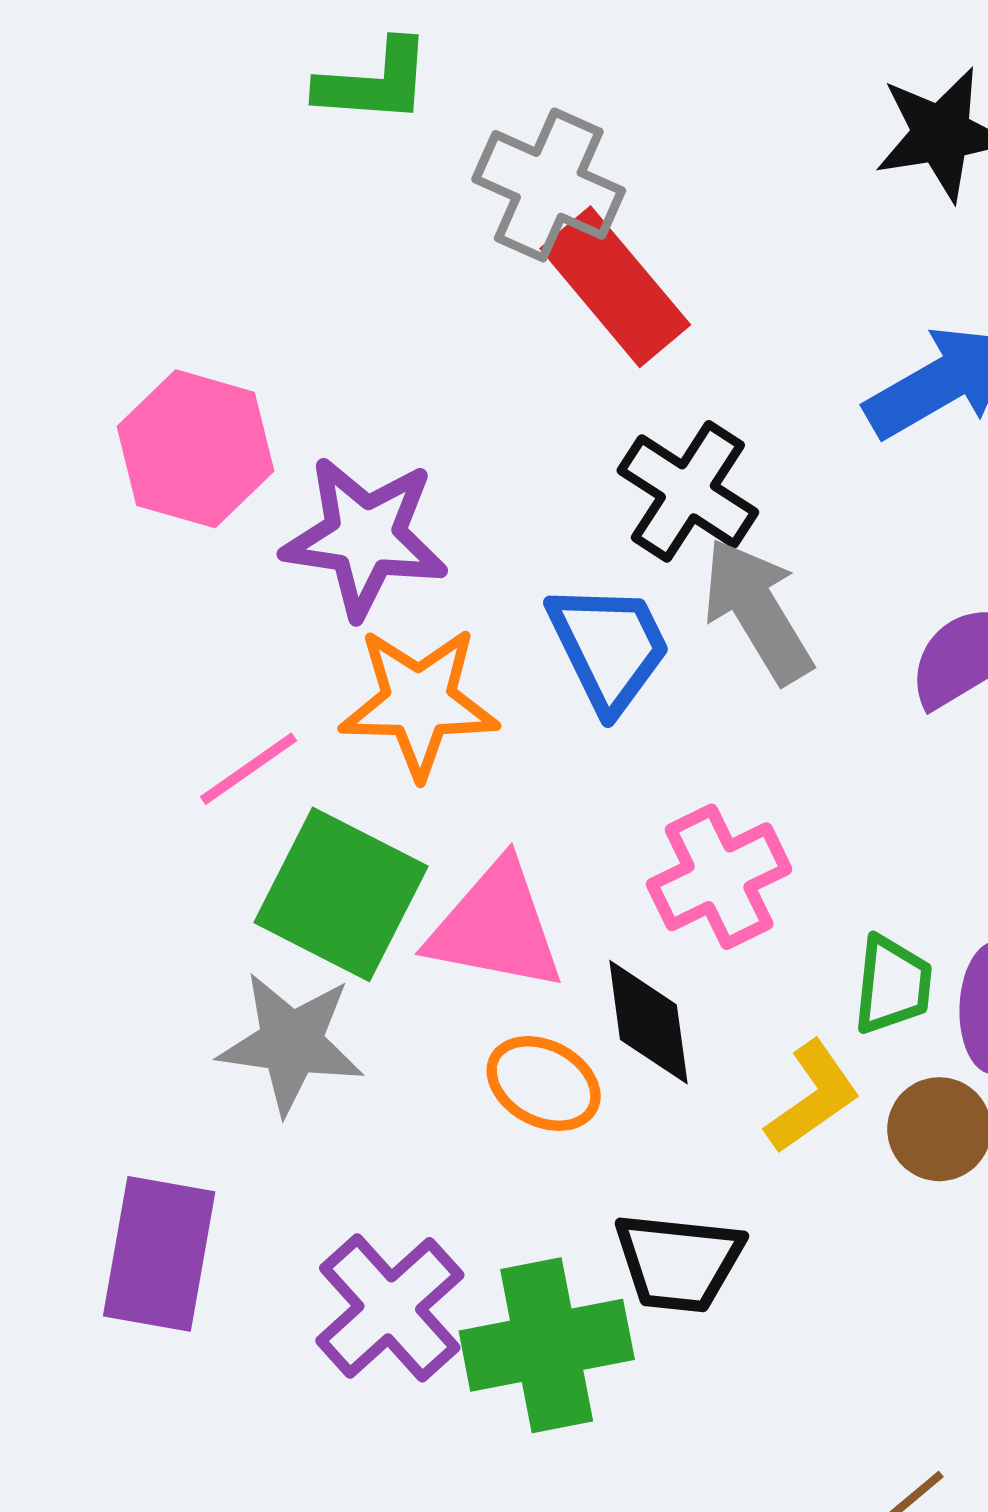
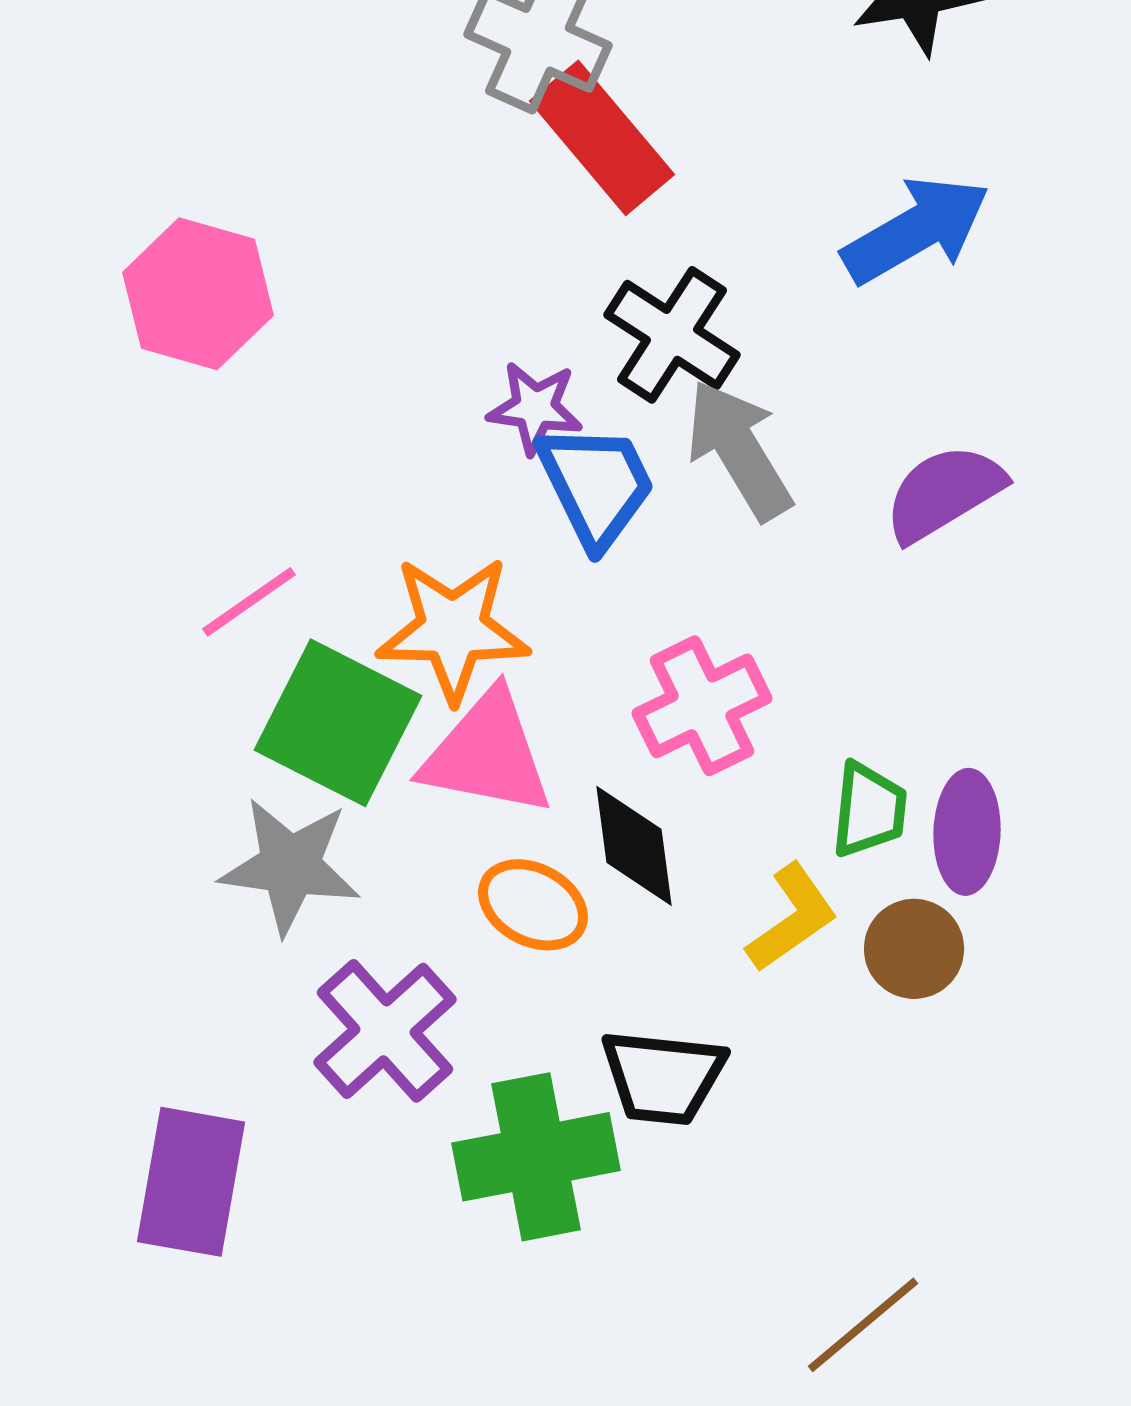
purple star: (365, 537) -> (535, 408), moved, size x0.6
orange star: (419, 702) -> (453, 629), moved
purple rectangle: (159, 1254) -> (191, 1182), moved
purple cross: (390, 1308) -> (385, 1031), moved

